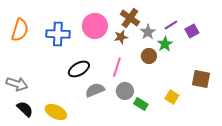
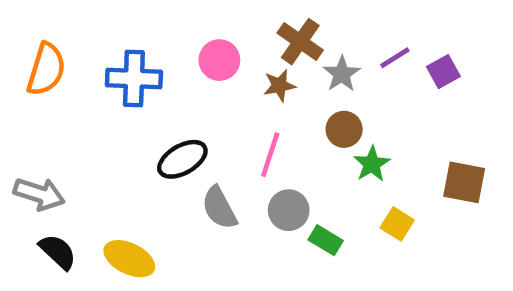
pink circle: (95, 26) -> (219, 60), size x0.7
green star: (165, 44) -> (372, 164), moved
gray semicircle: (95, 90) -> (219, 208), turned -96

